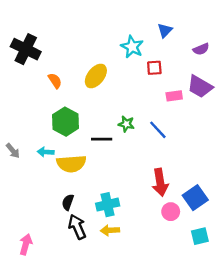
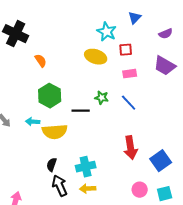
yellow ellipse: (96, 76) -> (96, 57), moved, turned 70
pink rectangle: (174, 96) -> (130, 74), moved
pink circle: (171, 212) -> (140, 190), moved

